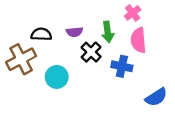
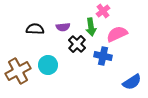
pink cross: (133, 13) -> (103, 11), moved
pink semicircle: (138, 40) -> (117, 34), turned 70
brown cross: (21, 59) -> (18, 71), moved

